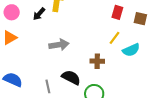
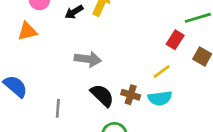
cyan semicircle: (131, 50) -> (160, 98), moved
black semicircle: (71, 78) -> (102, 95), moved

